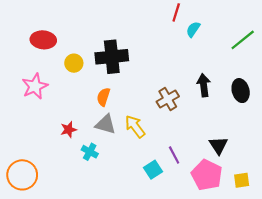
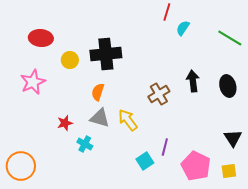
green line: (243, 40) -> (230, 38), turned 70
black triangle: (218, 145) -> (233, 138), moved
purple line: (174, 155) -> (165, 147), turned 42

